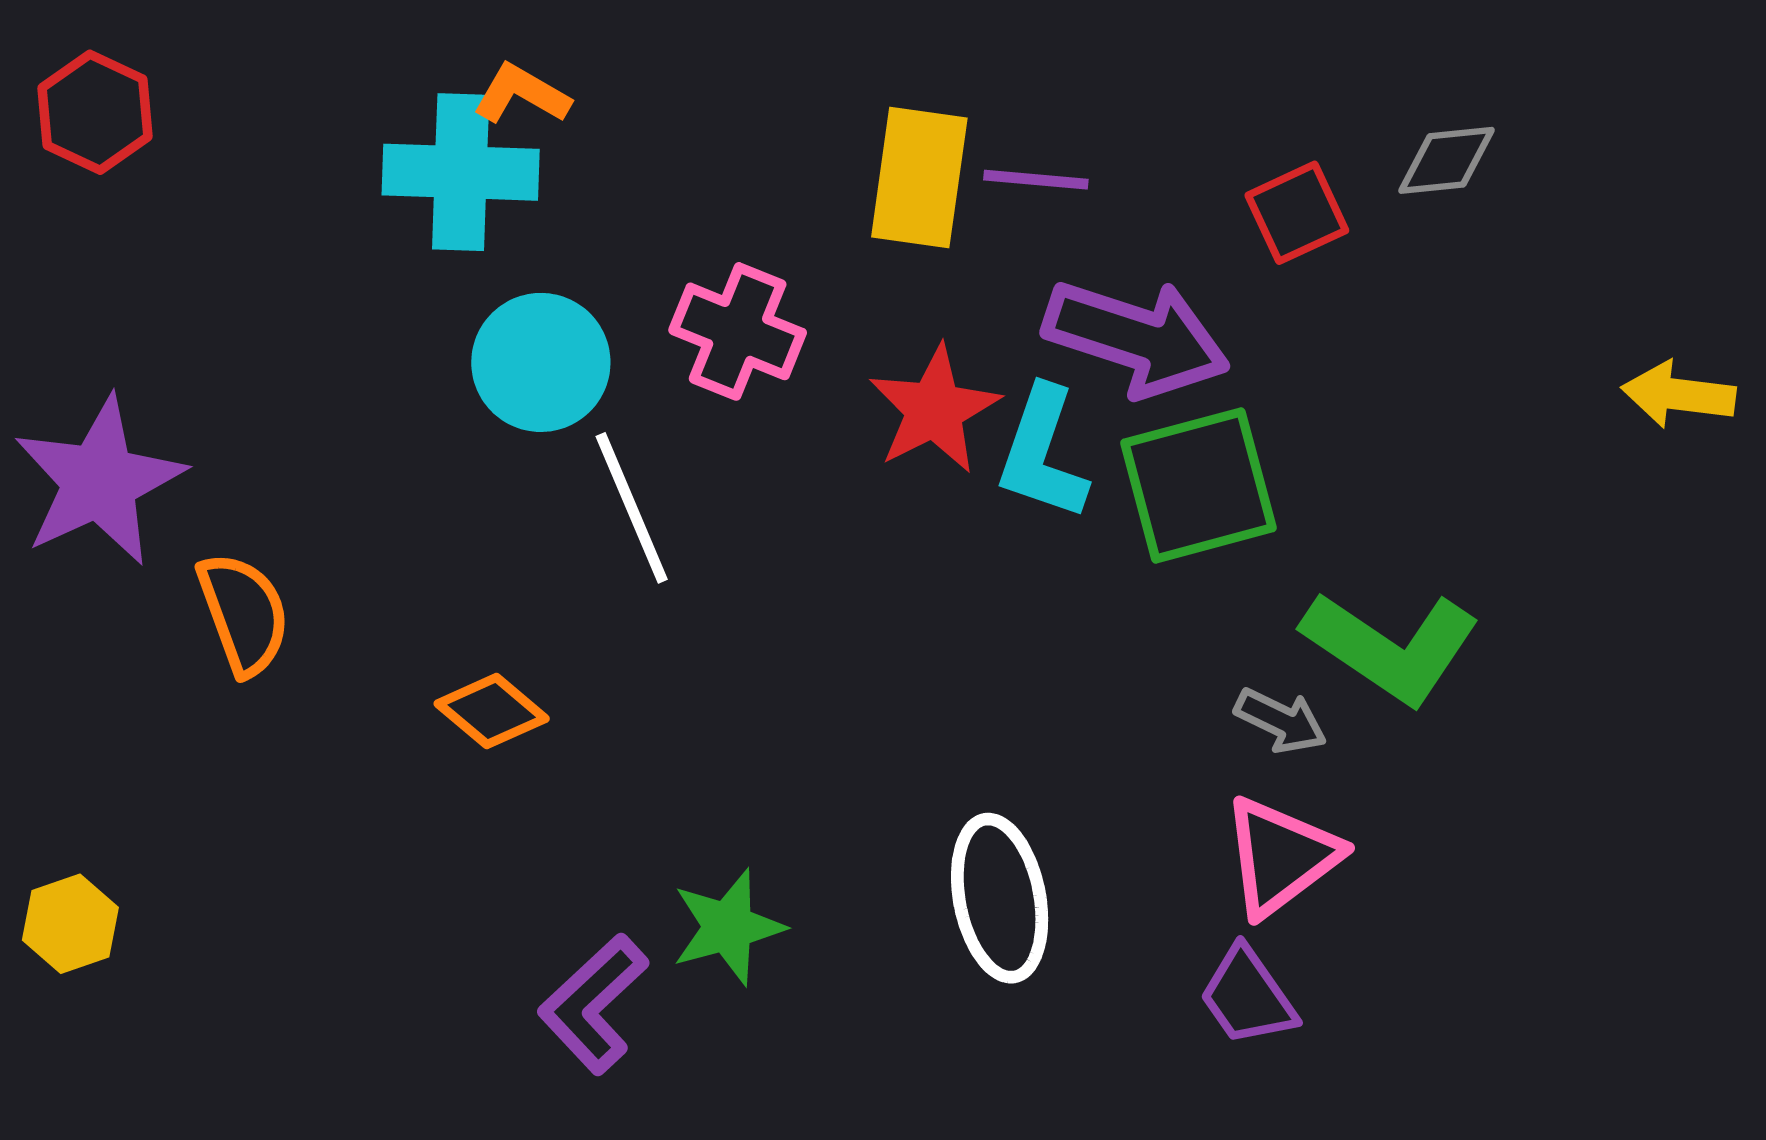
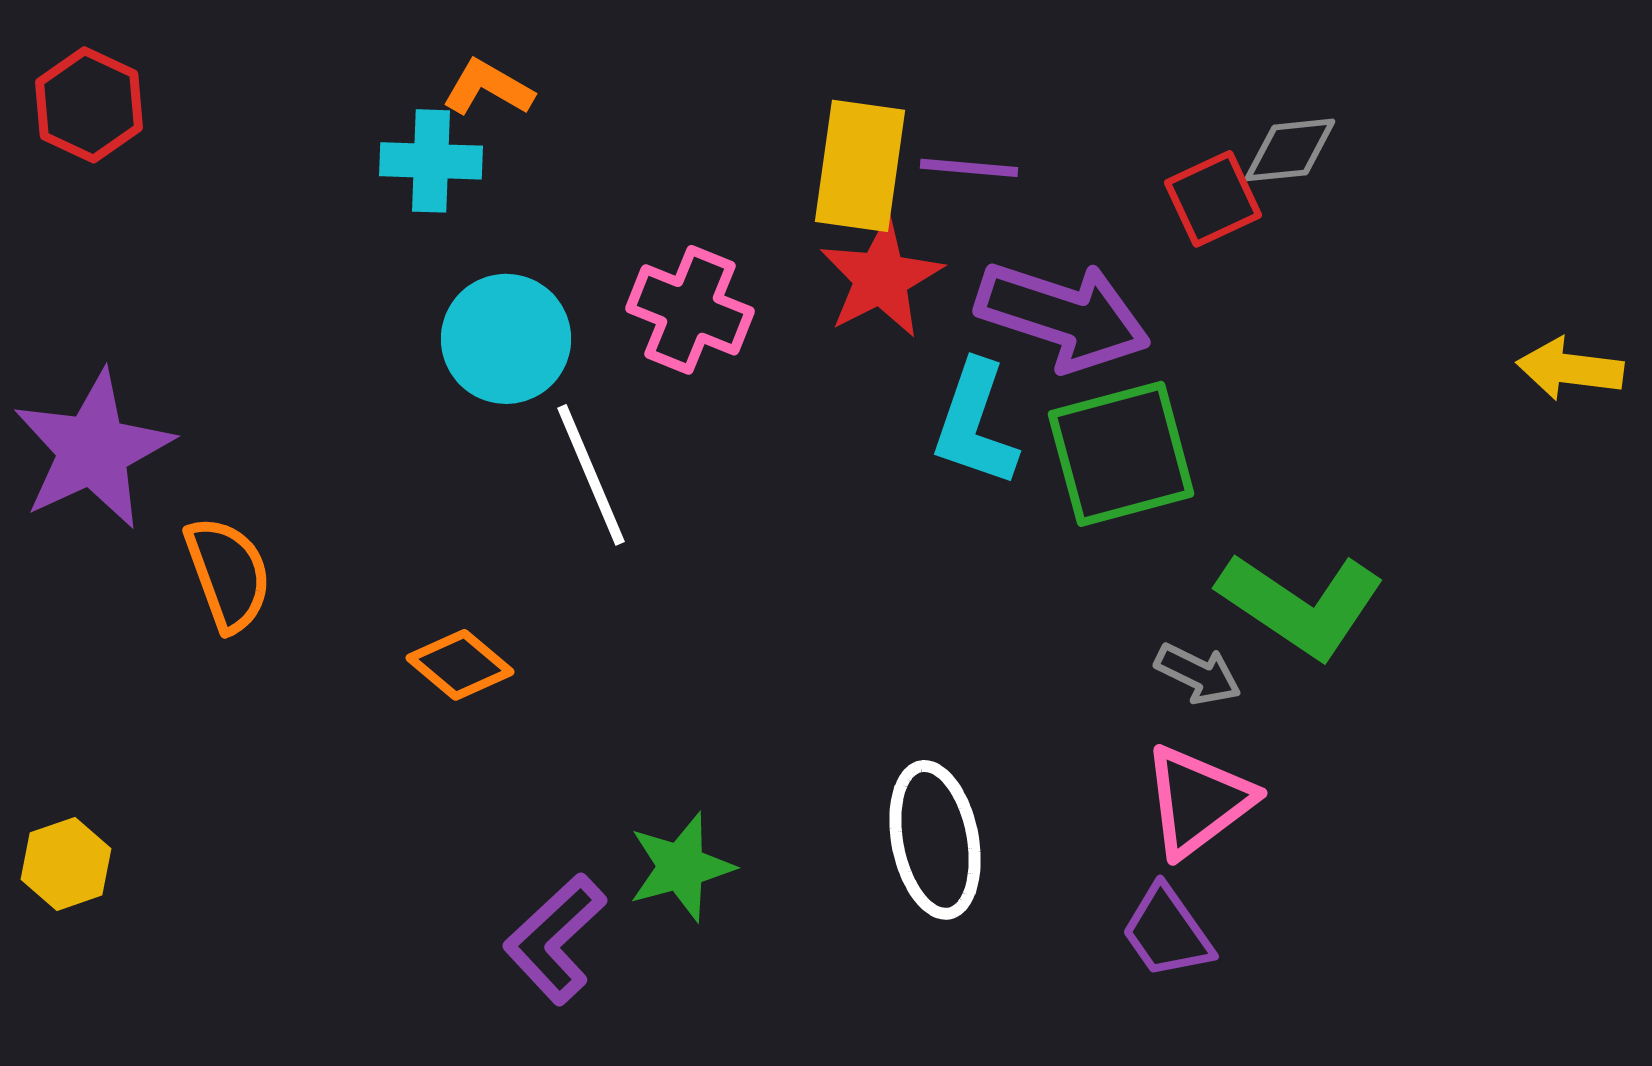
gray diamond: (1446, 160) -> (1290, 150), moved
cyan cross: (461, 172) -> (431, 161), size x0.7
red star: (934, 410) -> (881, 278), moved

